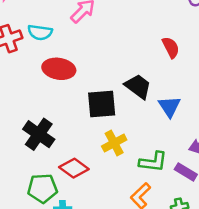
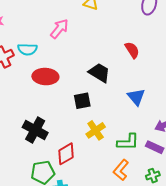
black trapezoid: (138, 86) -> (99, 73), moved
black square: (102, 104) -> (82, 101), size x0.7
red diamond: (74, 168) -> (66, 154), turned -60

